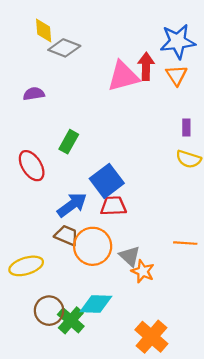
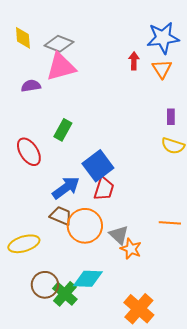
yellow diamond: (44, 31) -> (23, 38), moved
red arrow: (146, 66) -> (134, 61), size x0.7
pink triangle: (123, 76) -> (61, 67), moved
red trapezoid: (113, 206) -> (104, 189), turned 110

